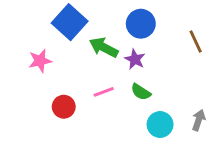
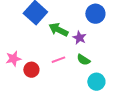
blue circle: (141, 24) -> (95, 14), moved
pink star: (40, 61) -> (13, 59), moved

